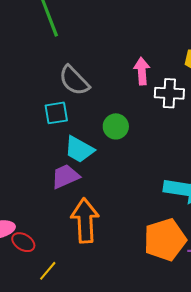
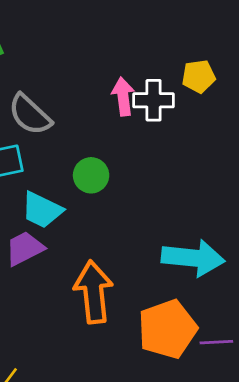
white cross: (169, 93) -> (154, 100), moved
orange arrow: (85, 221) -> (94, 292), moved

